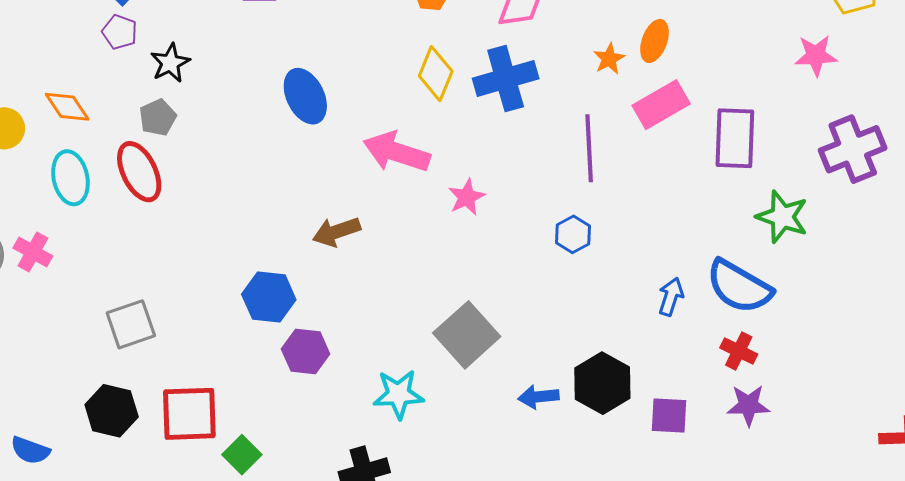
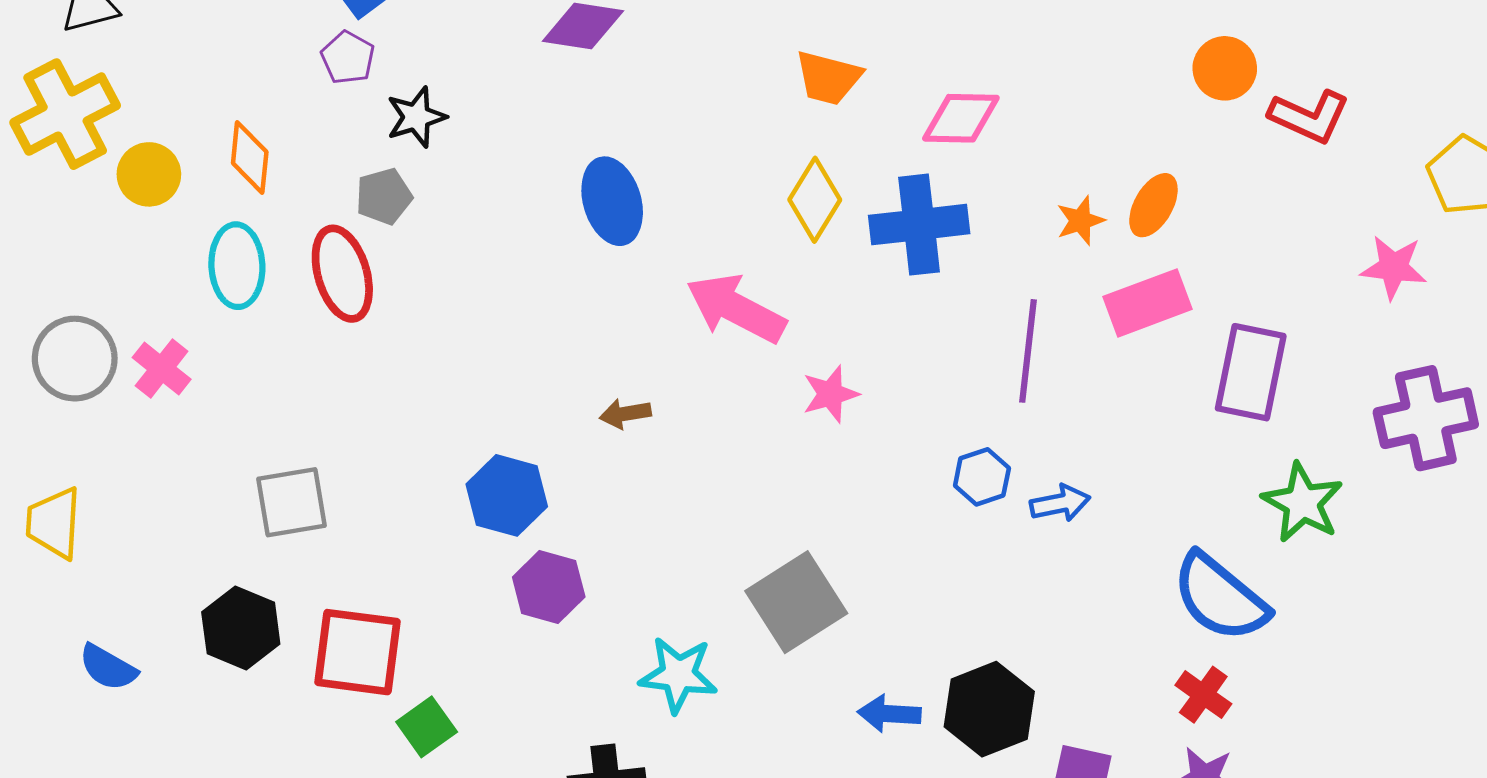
orange diamond: (67, 107) -> (250, 158), turned 30
brown arrow: (336, 232) -> (625, 414), size x0.7
blue arrow: (671, 297) -> (1060, 503), moved, turned 51

